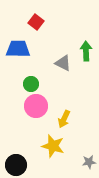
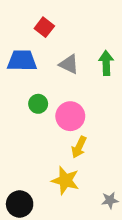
gray triangle: (63, 63) -> (69, 64), moved
pink circle: (36, 106) -> (70, 116), moved

